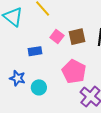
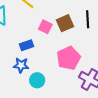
pink pentagon: (74, 72) -> (69, 58), turned 30
blue star: (17, 78) -> (21, 65), moved

